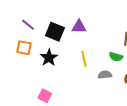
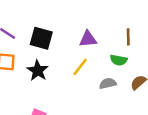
purple triangle: (79, 27) -> (88, 39), moved
yellow line: (84, 59) -> (80, 67), turned 56

